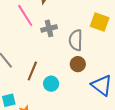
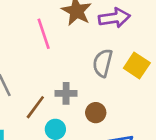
gray cross: (49, 28) -> (66, 93), moved
gray semicircle: (76, 40) -> (103, 63), moved

